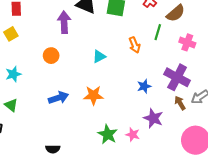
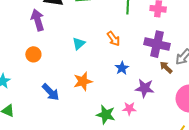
orange arrow: (135, 45) -> (113, 39), moved
blue star: (144, 86) -> (122, 68), moved
blue arrow: (58, 98) -> (51, 92), turned 78

